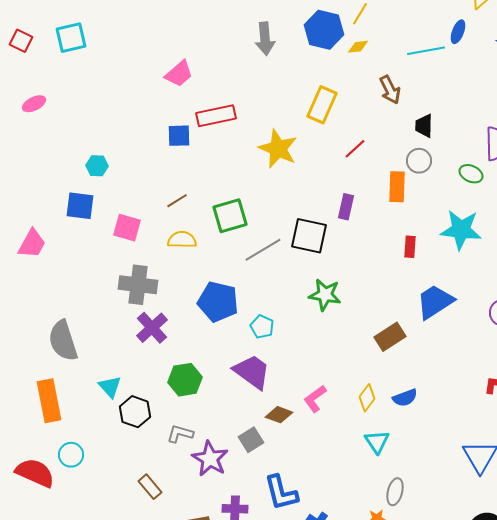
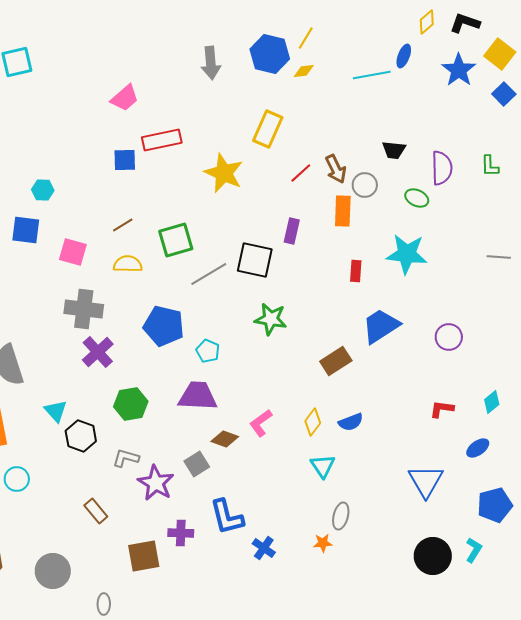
brown arrow: (390, 90) -> (336, 169), moved
black trapezoid: (424, 126) -> (394, 150), moved, turned -85
purple trapezoid: (252, 372) -> (198, 396), turned -33

